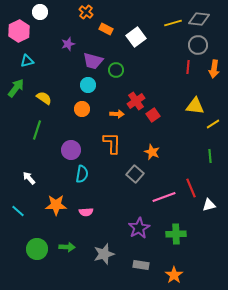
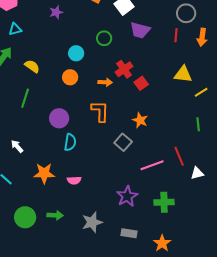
purple trapezoid: (93, 61) -> (140, 30), moved

